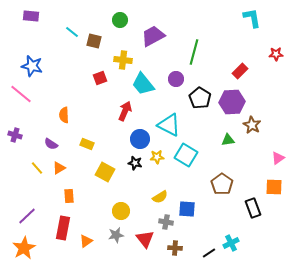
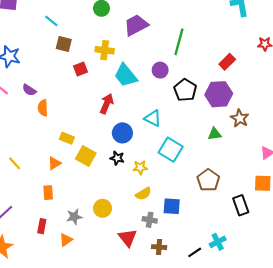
brown square: (94, 41) -> (64, 44), moved
cyan triangle: (169, 125) -> (153, 118), size x0.7
purple semicircle: (51, 144) -> (29, 90), moved
yellow star: (157, 157) -> (140, 167), moved
orange triangle: (59, 168) -> (54, 163), moved
yellow square: (105, 172) -> (86, 156), moved
red rectangle: (63, 228) -> (42, 226), size x0.6
gray star: (116, 235) -> (74, 217), moved

